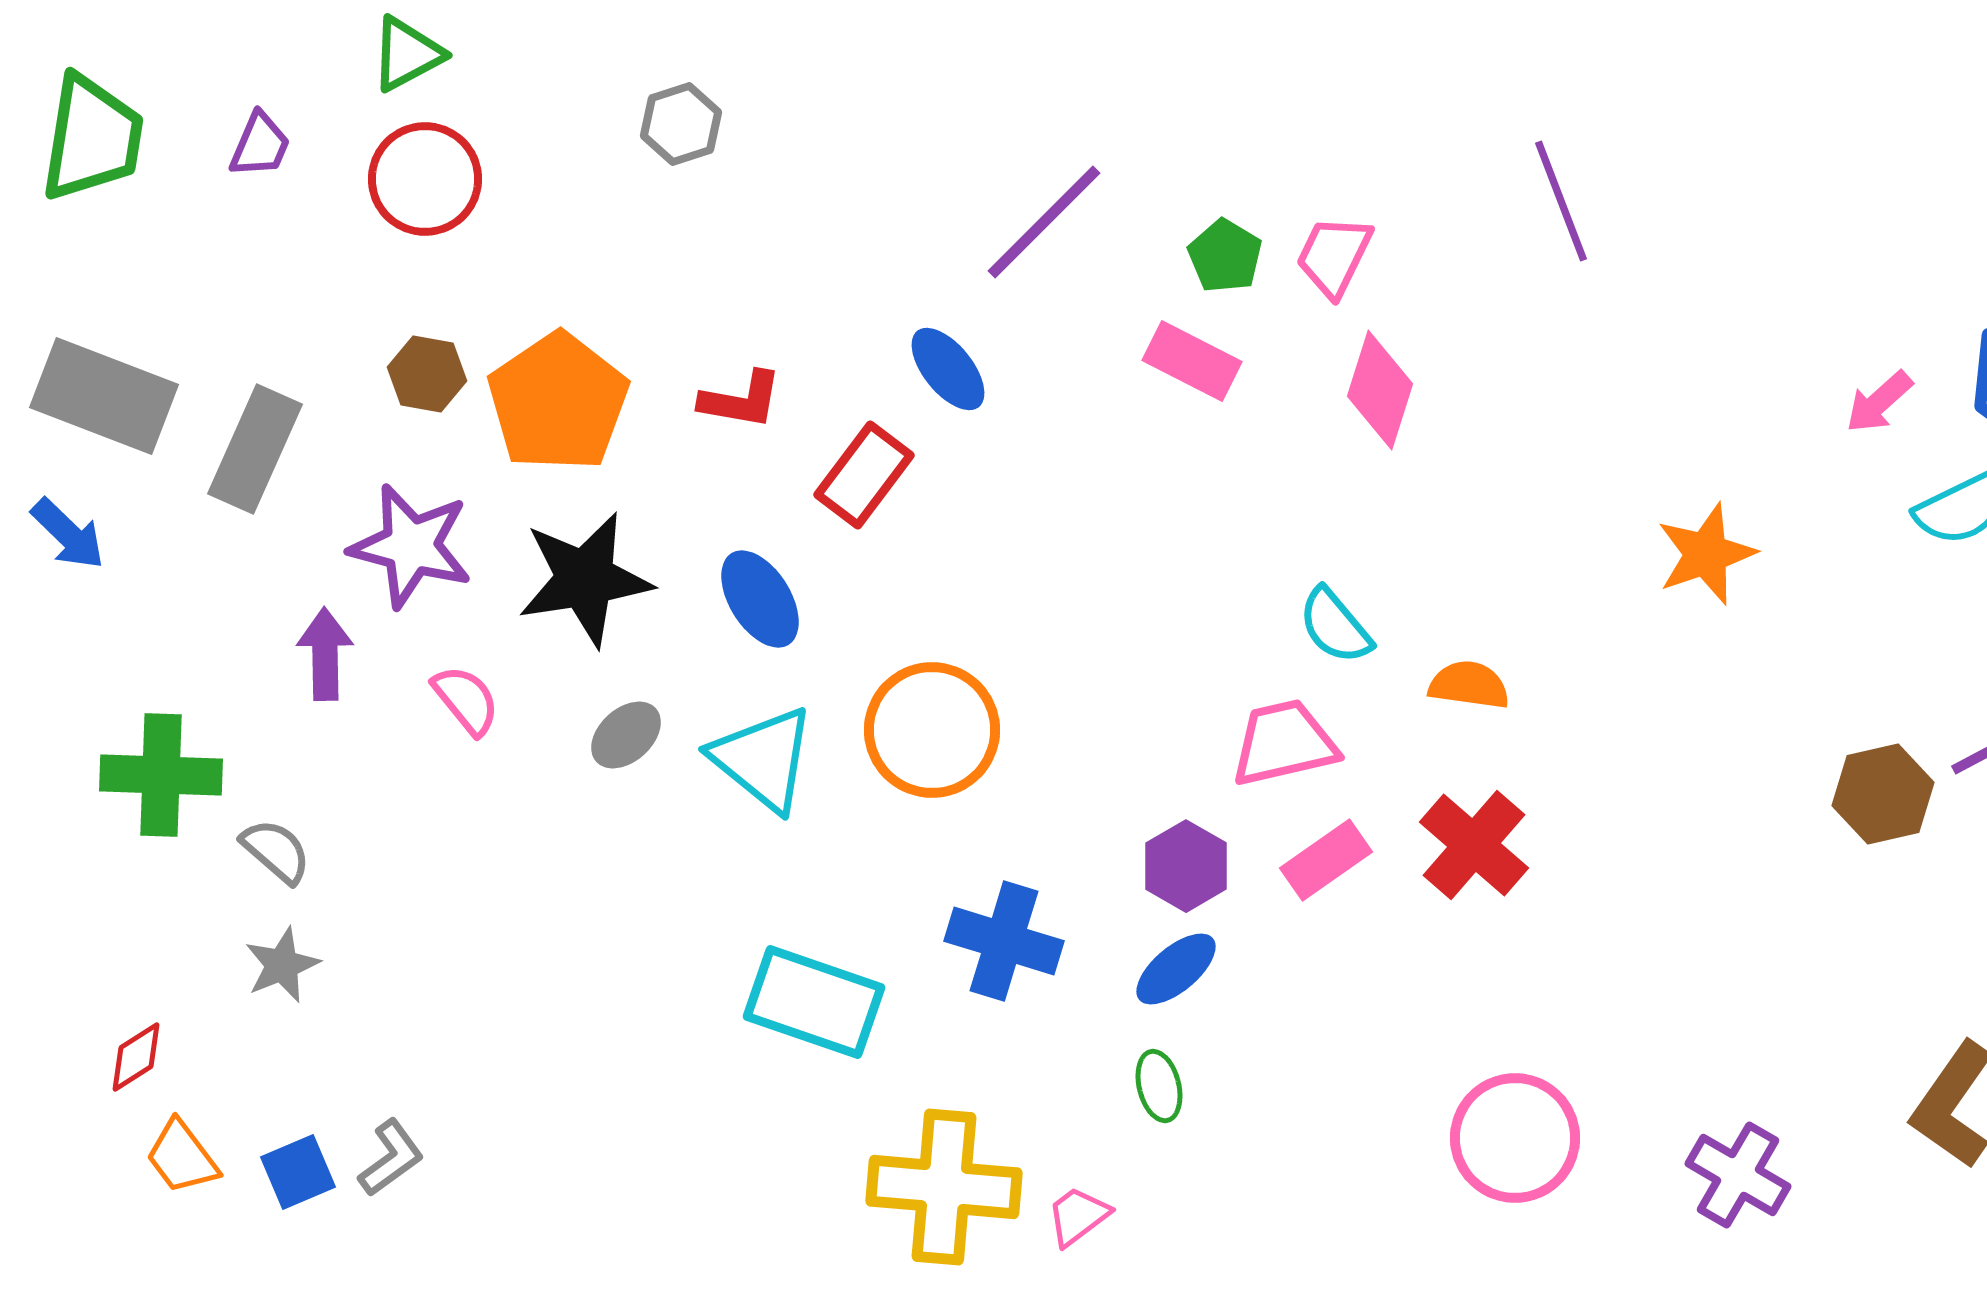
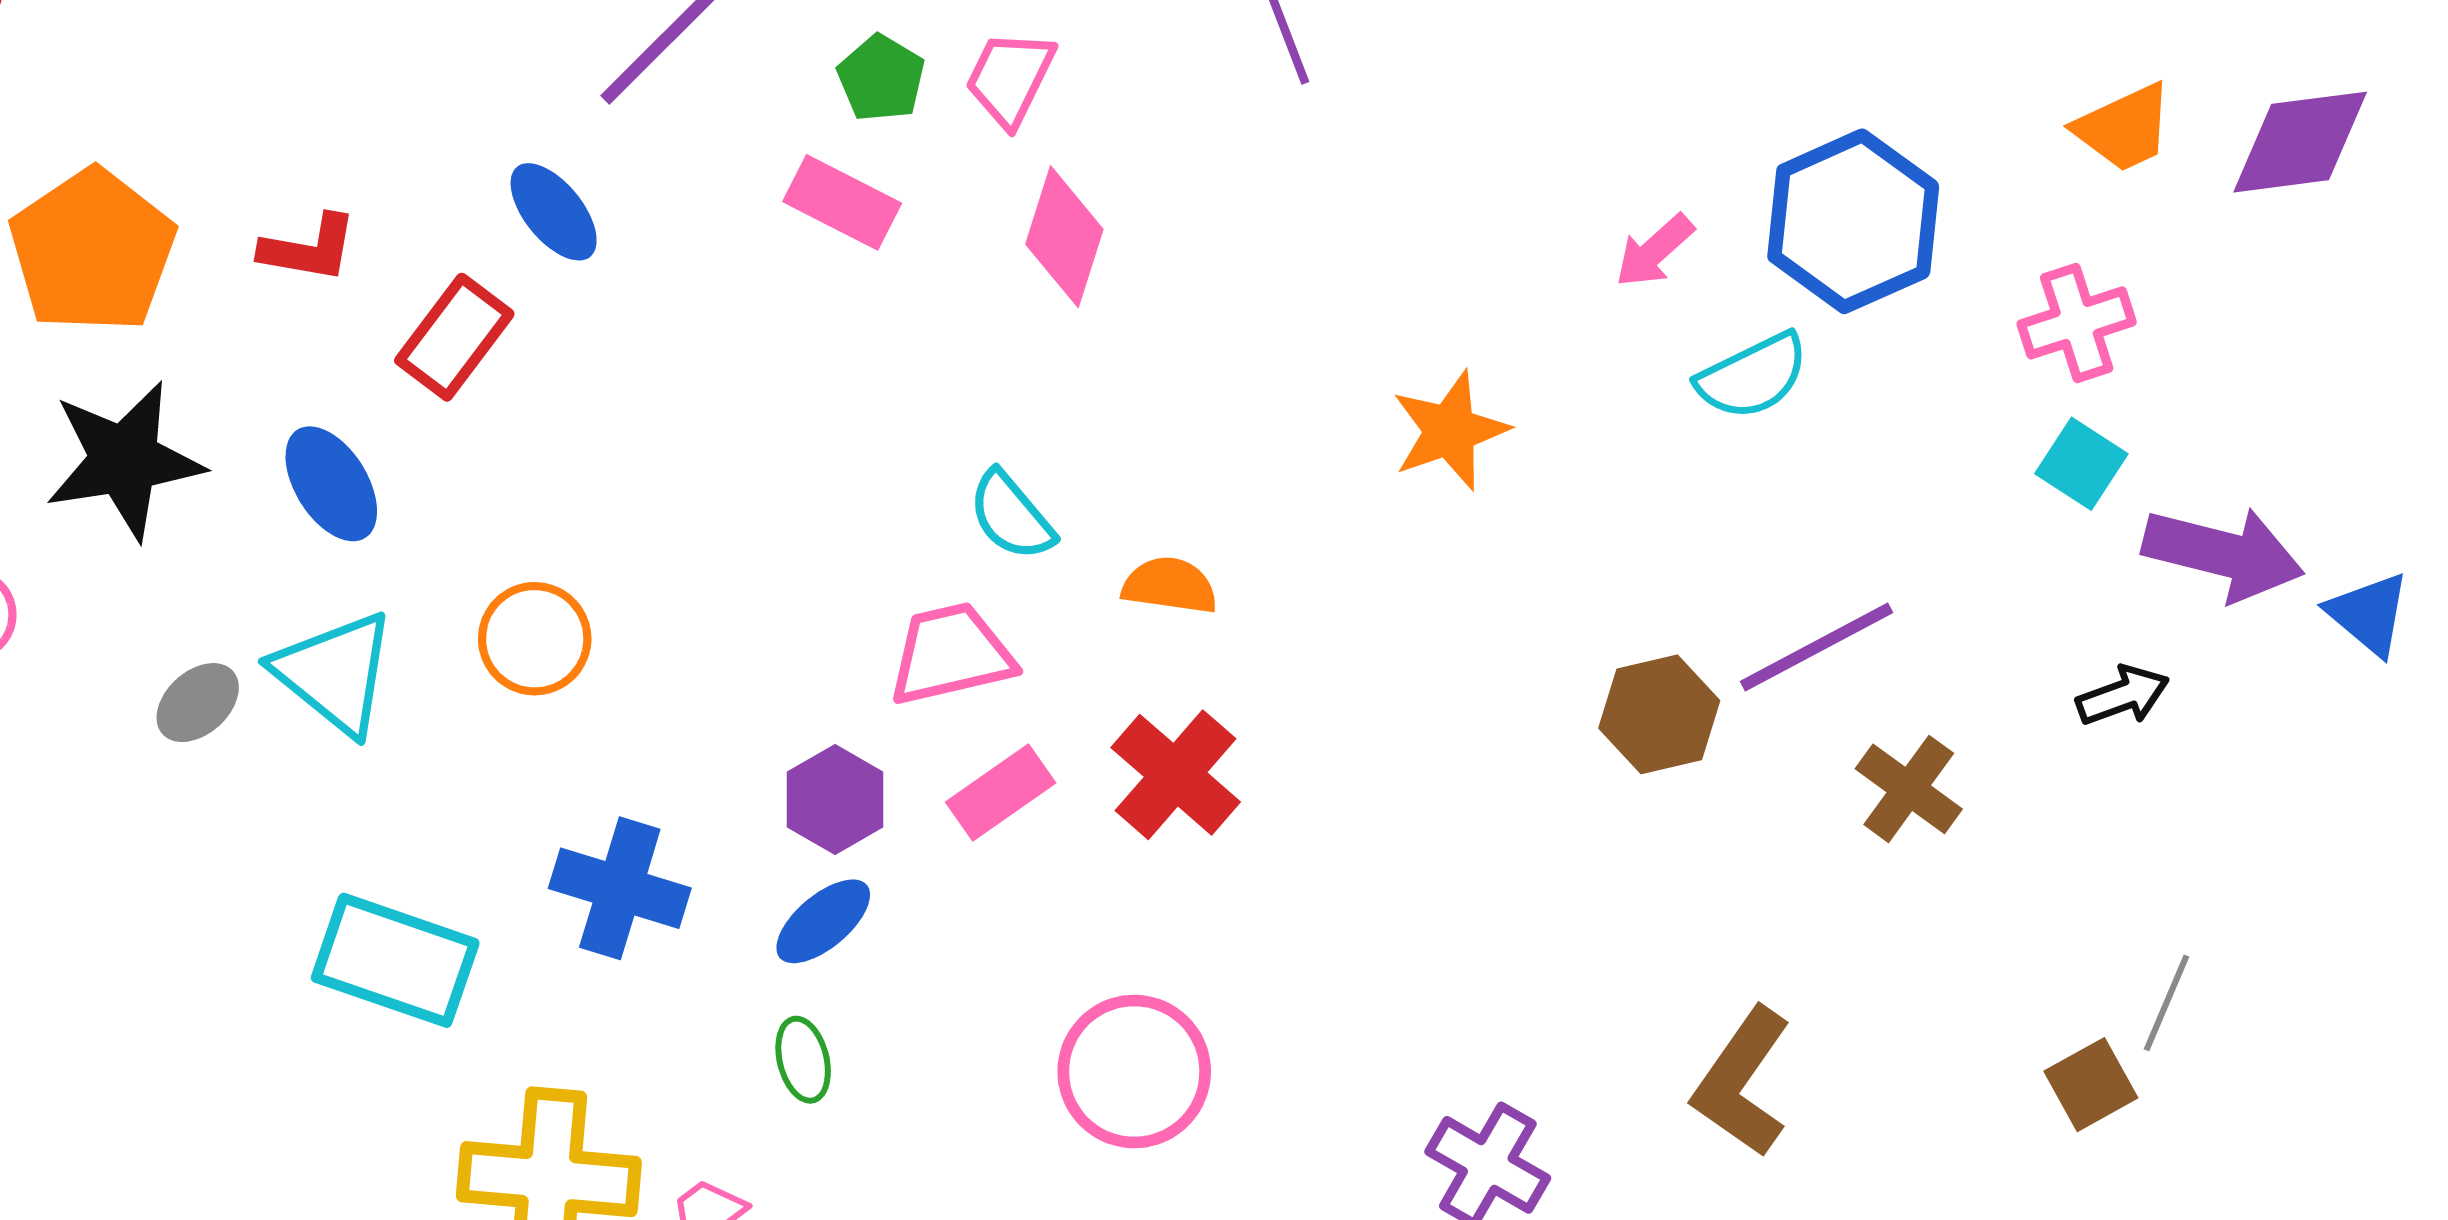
orange circle: (932, 730) -> (535, 639), size x0.7
gray ellipse: (626, 735) -> (198, 703), moved
pink circle: (1515, 1138) -> (1134, 1072), moved

